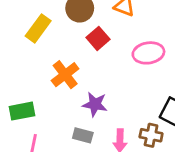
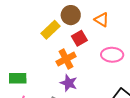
yellow rectangle: (38, 28) -> (51, 30), moved
orange cross: (65, 75) -> (66, 59), moved

